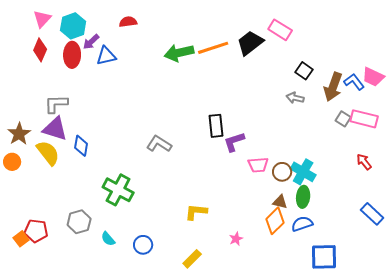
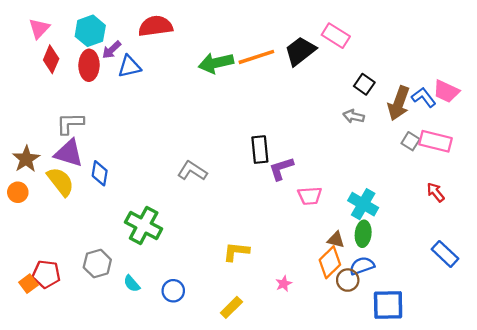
pink triangle: (42, 19) -> (39, 28), moved
red semicircle: (128, 22) -> (155, 26), size x1.6
brown circle: (282, 172) -> (348, 280), moved

